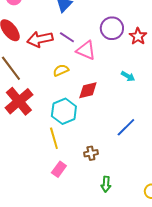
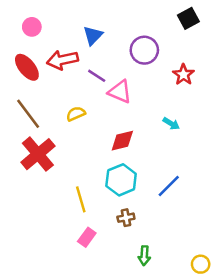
purple circle: (112, 28) -> (144, 50), moved
red arrow: (40, 39) -> (62, 60), moved
yellow semicircle: (61, 70) -> (76, 114), moved
cyan hexagon: (64, 111) -> (121, 180), moved

